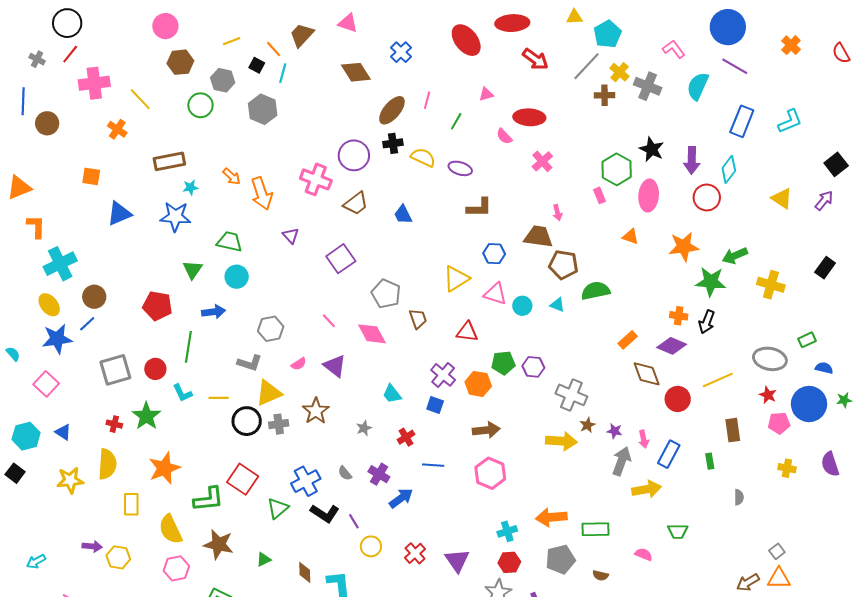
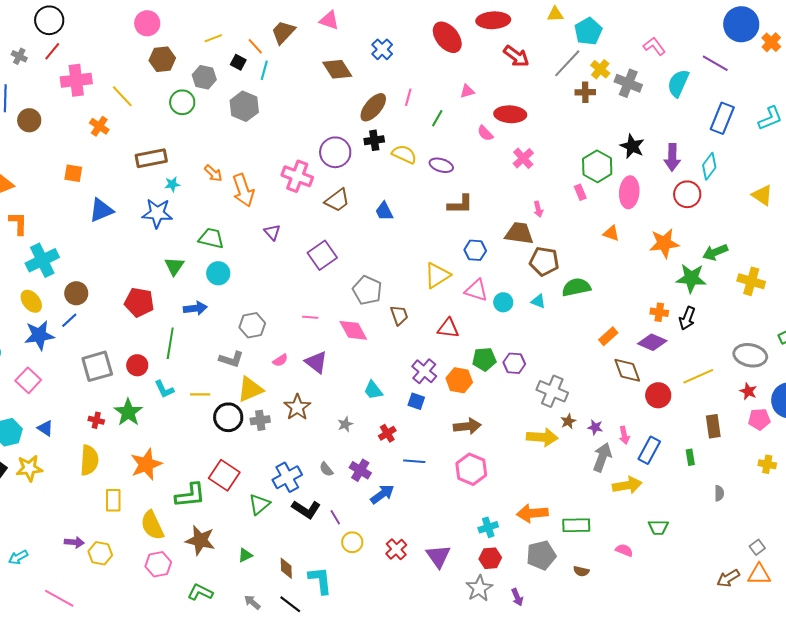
blue circle: (728, 27) -> (741, 24), moved
pink line: (329, 321) -> (310, 317), turned -42
yellow star: (70, 480) -> (29, 468), moved

